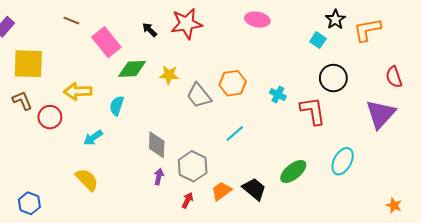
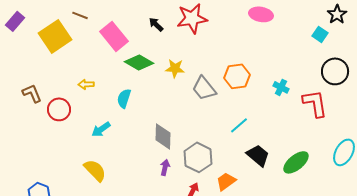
yellow square: (28, 64) -> (55, 36), moved, turned -36
green diamond: (132, 69) -> (139, 62), turned 32
yellow arrow: (78, 91) -> (86, 84), size x0.6
black trapezoid: (254, 189) -> (258, 155), moved

